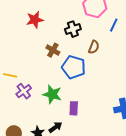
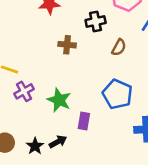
brown cross: (53, 50) -> (67, 45), turned -32
blue pentagon: (74, 67) -> (117, 94), moved

